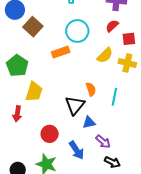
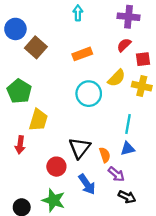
cyan circle: (77, 31) -> (89, 94), moved
orange rectangle: (61, 52) -> (82, 54), moved
orange semicircle: (91, 89) -> (105, 155), moved
black triangle: (75, 105) -> (80, 148), moved
blue triangle: (89, 122) -> (128, 149), moved

